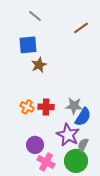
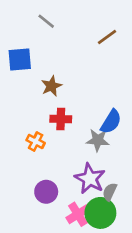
blue square: (28, 45) -> (20, 60), moved
red cross: (46, 107) -> (61, 119), moved
blue semicircle: (83, 117) -> (111, 122), moved
pink cross: (46, 162) -> (78, 214), moved, turned 30

